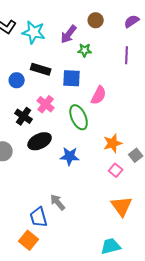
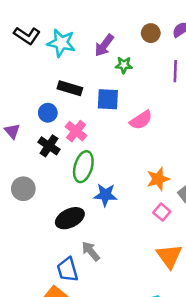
brown circle: (96, 20) -> (151, 33), moved
blue circle: (17, 80) -> (48, 113), moved
pink semicircle: (99, 95) -> (141, 120), turned 30
green ellipse: (79, 117) -> (83, 167), moved, turned 40
black ellipse: (40, 141) -> (70, 218), moved

